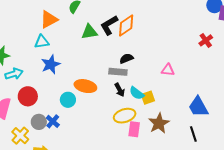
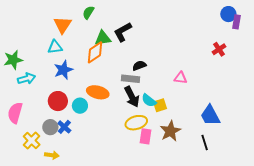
orange triangle: (49, 19) -> (63, 25), turned -30
orange diamond: (126, 25) -> (95, 52), moved
black arrow: (120, 90) -> (132, 97), size x1.5
red circle: (28, 96) -> (58, 101), moved

